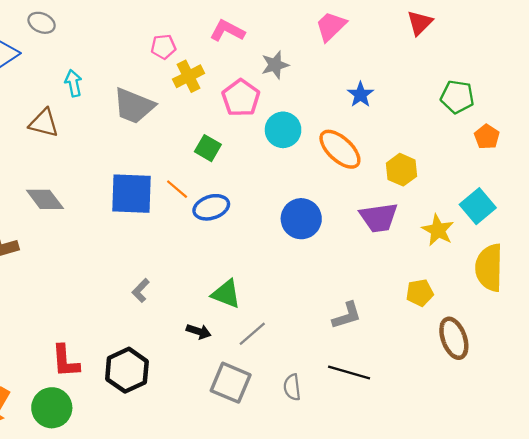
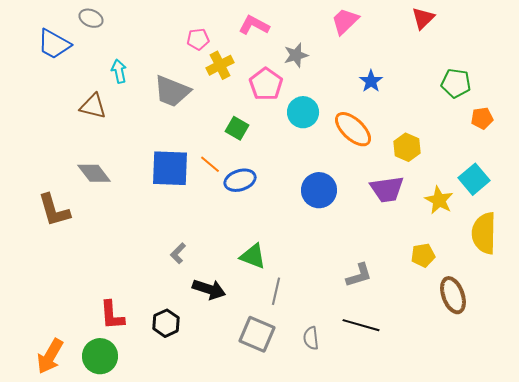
orange pentagon: (487, 137) -> (482, 118), turned 30
black arrow: (199, 331) -> (209, 289), moved, size x1.5
gray line: (252, 334) -> (276, 291), turned -36
black hexagon: (127, 370) -> (166, 323), size x0.7

